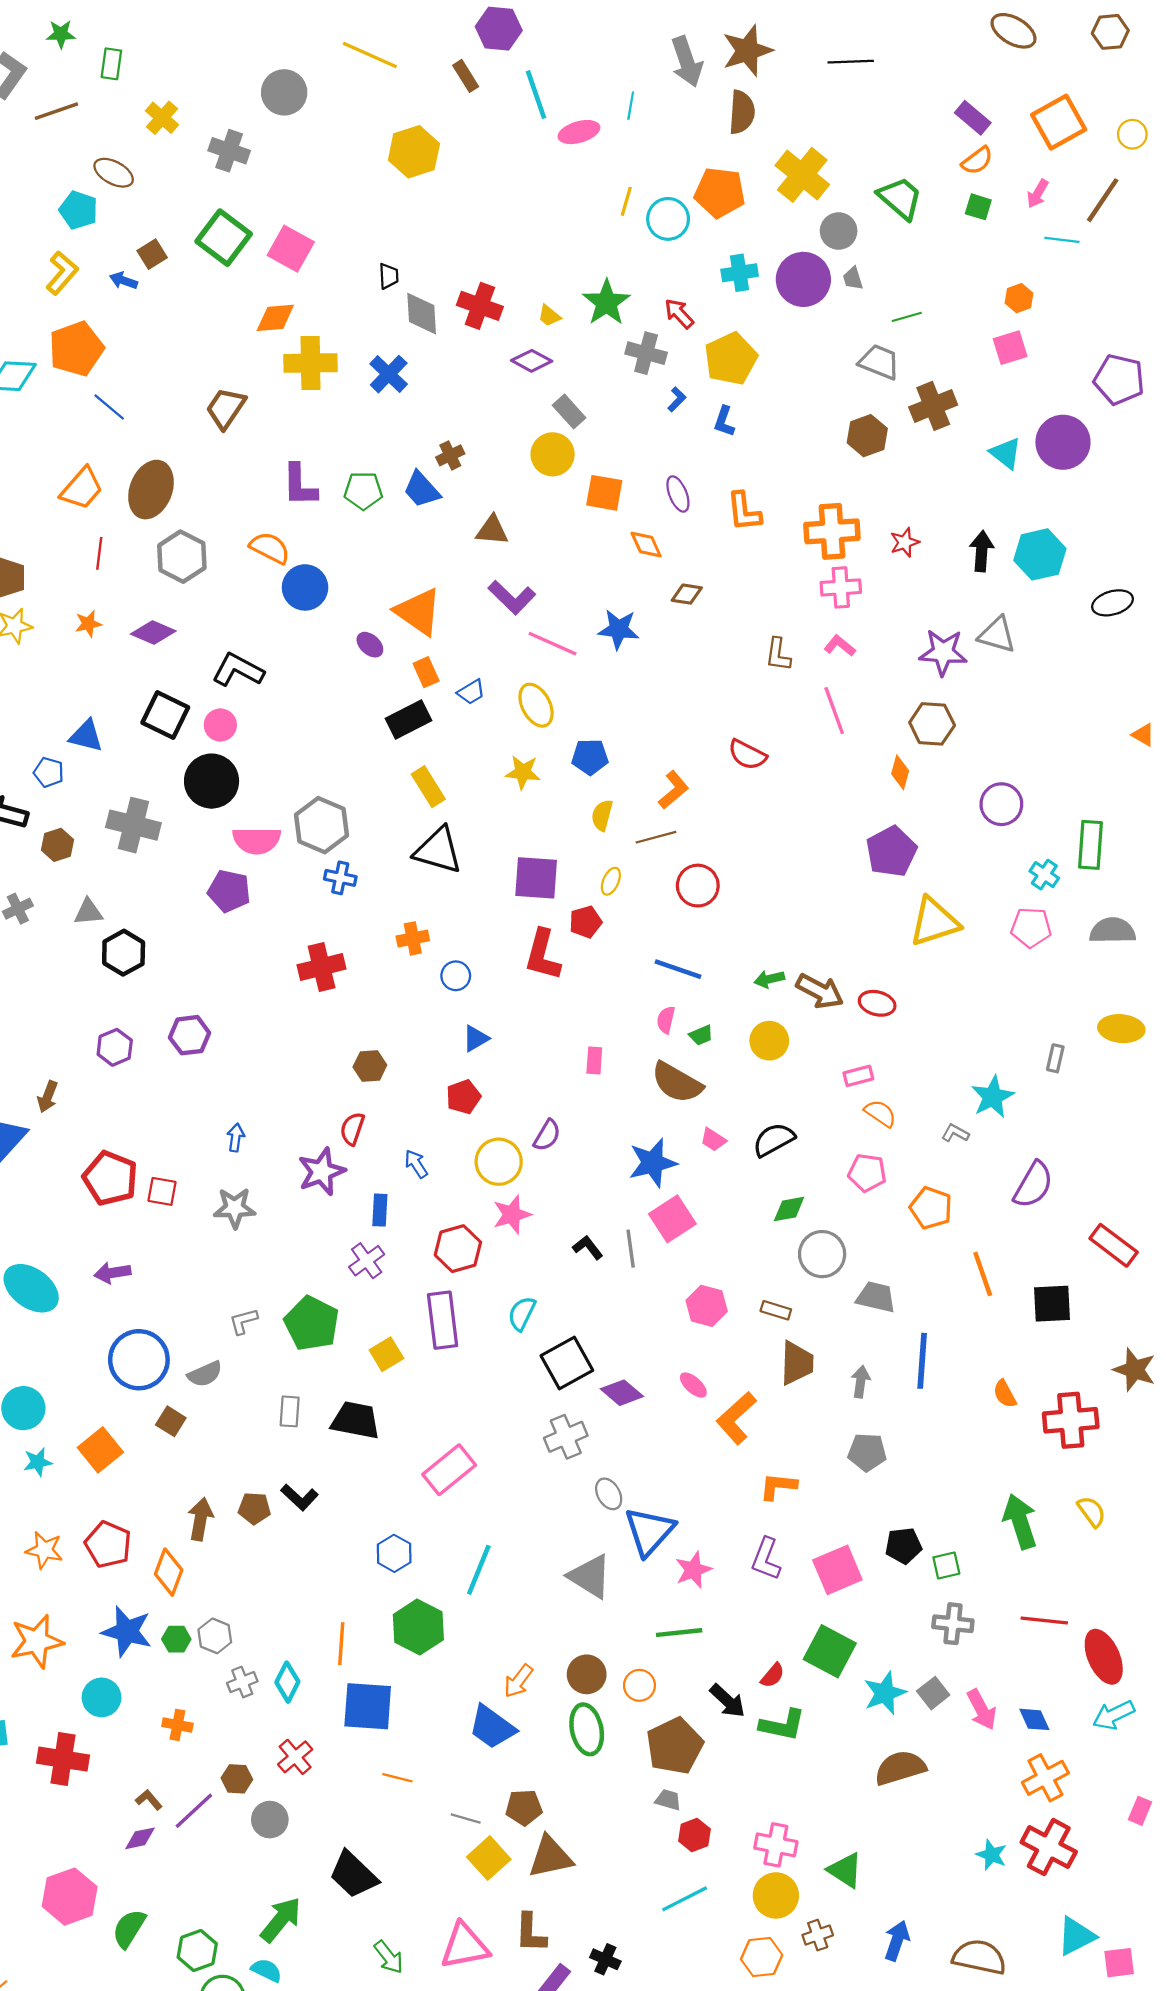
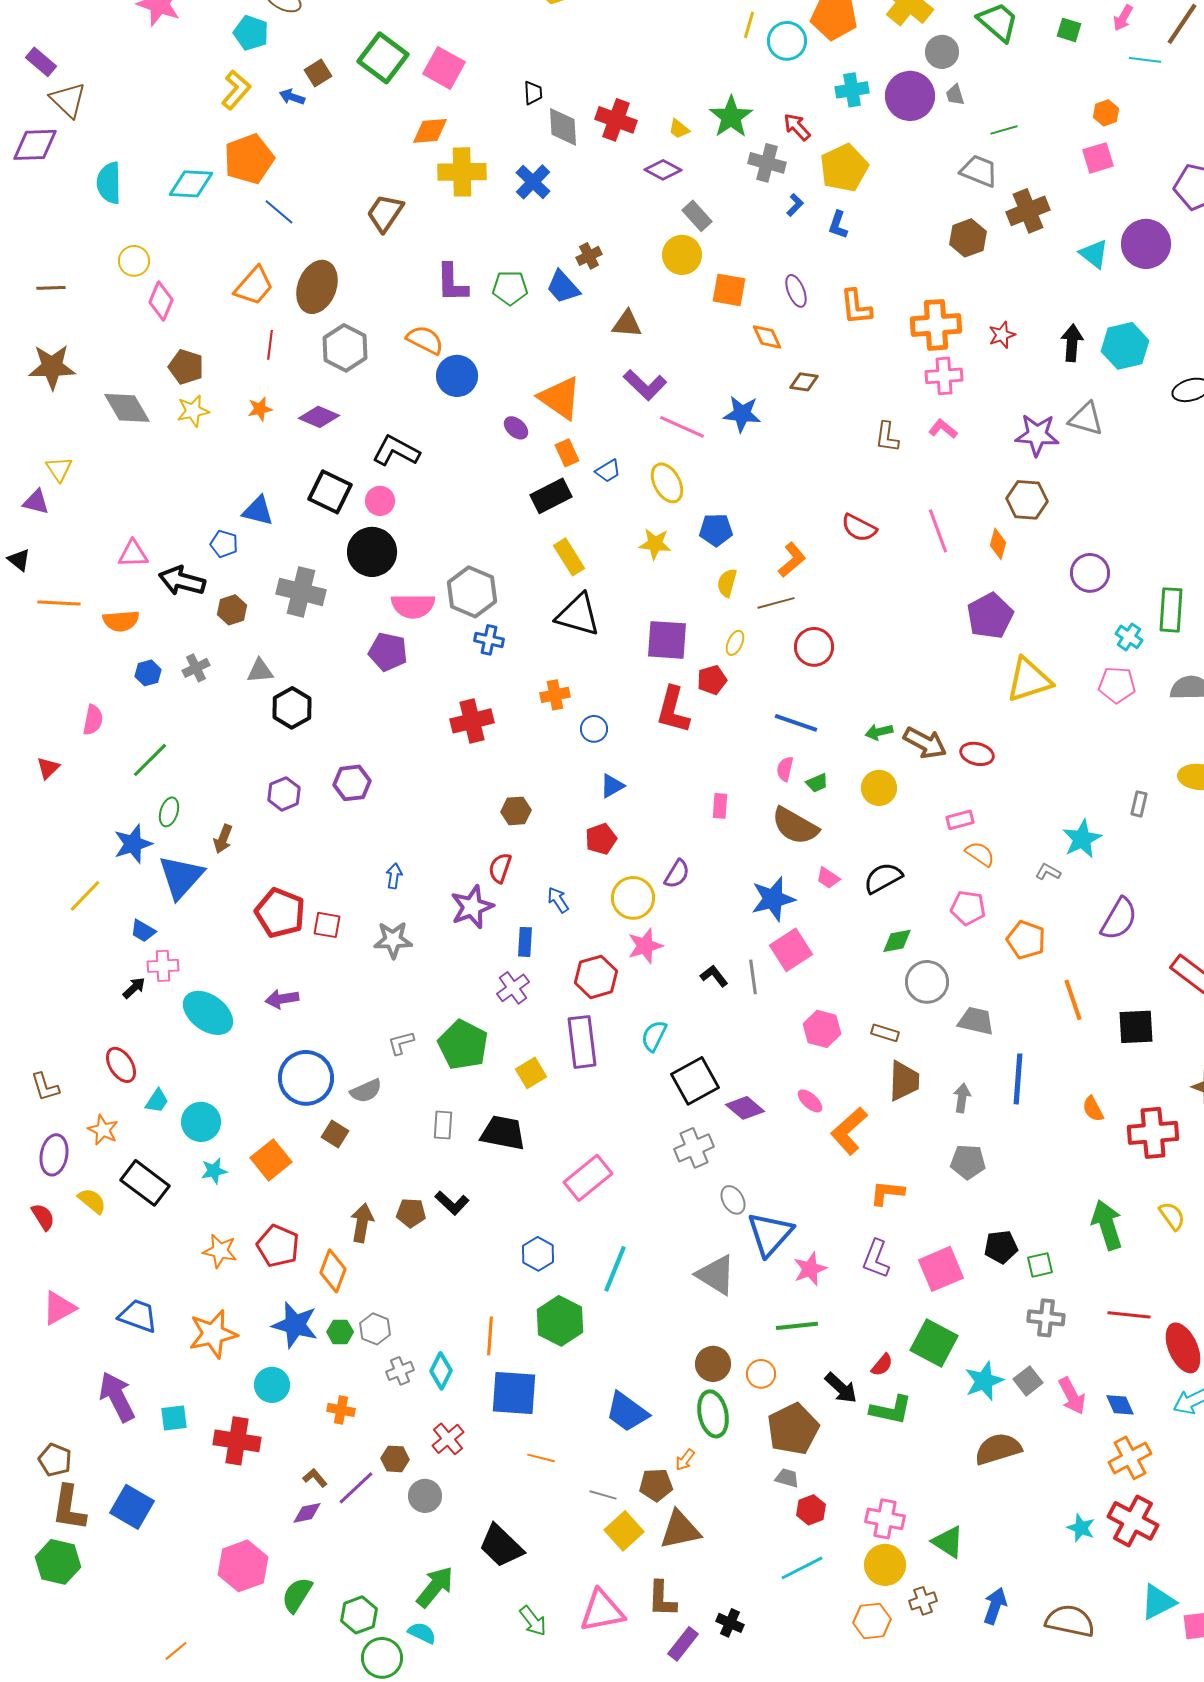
pink line: (834, 711) -> (938, 531), moved
orange arrow: (518, 1681) -> (685, 1460), moved, size x0.7

